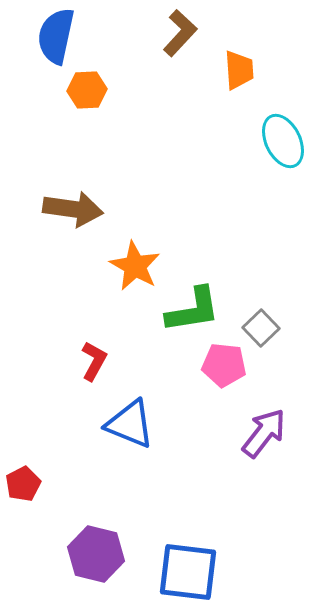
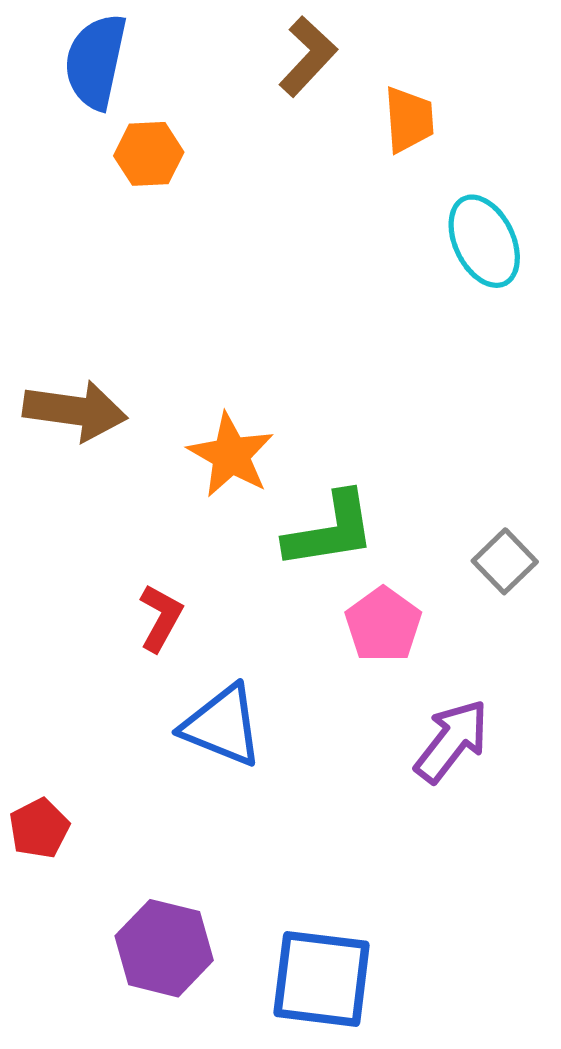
brown arrow: (73, 209) -> (75, 411), moved
gray square: (261, 328) -> (505, 561), moved
pink pentagon: (224, 365) -> (383, 625), turned 30

